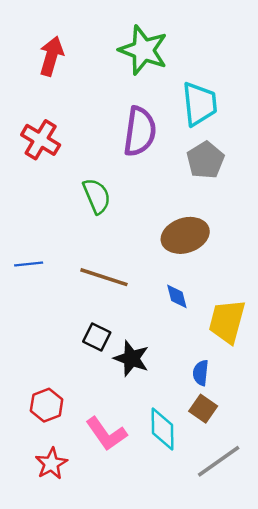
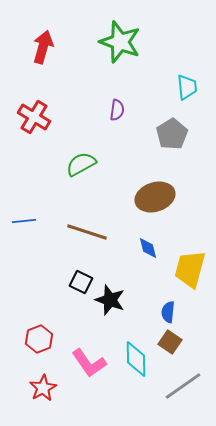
cyan trapezoid: (200, 104) -> (187, 87), moved, size x0.7
purple semicircle: (140, 131) -> (117, 110), size x0.5
green semicircle: (97, 196) -> (81, 164), turned -96

